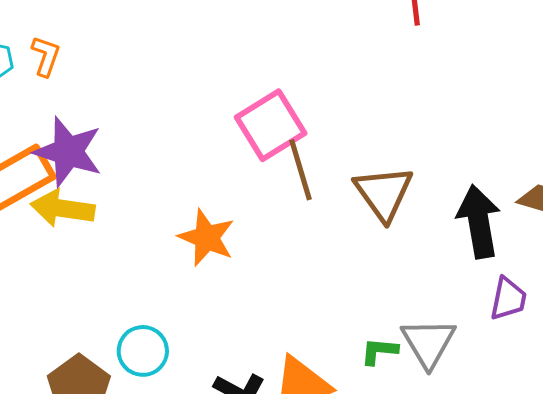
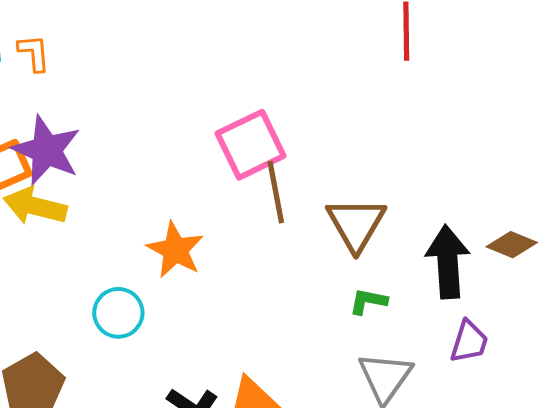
orange L-shape: (46, 56) -> (34, 53), turned -30
cyan circle: (143, 351) -> (118, 313), moved
green L-shape: (379, 351) -> (368, 301), moved

